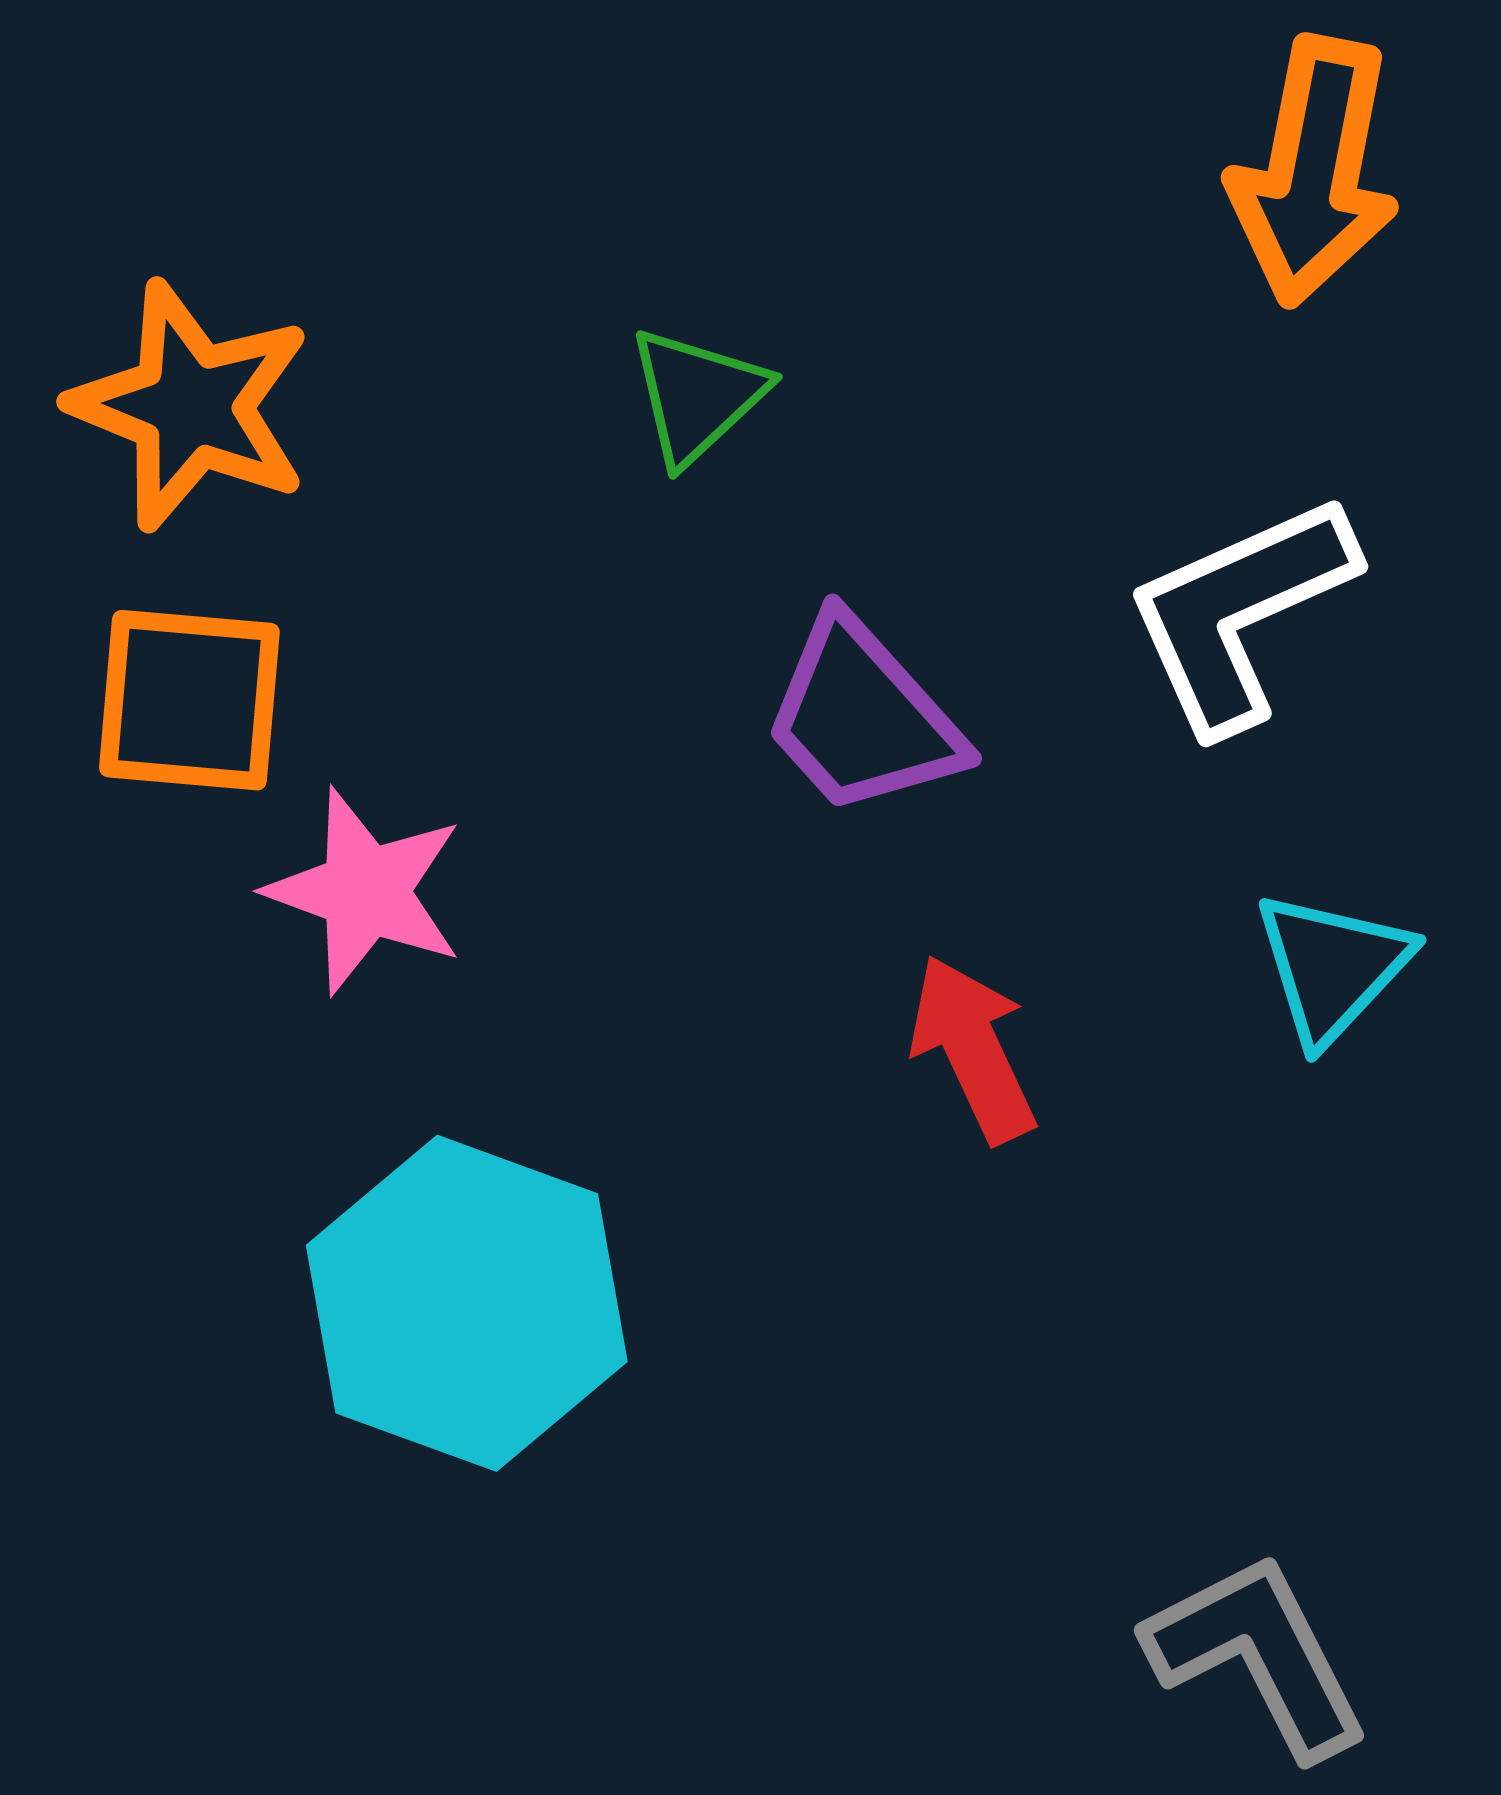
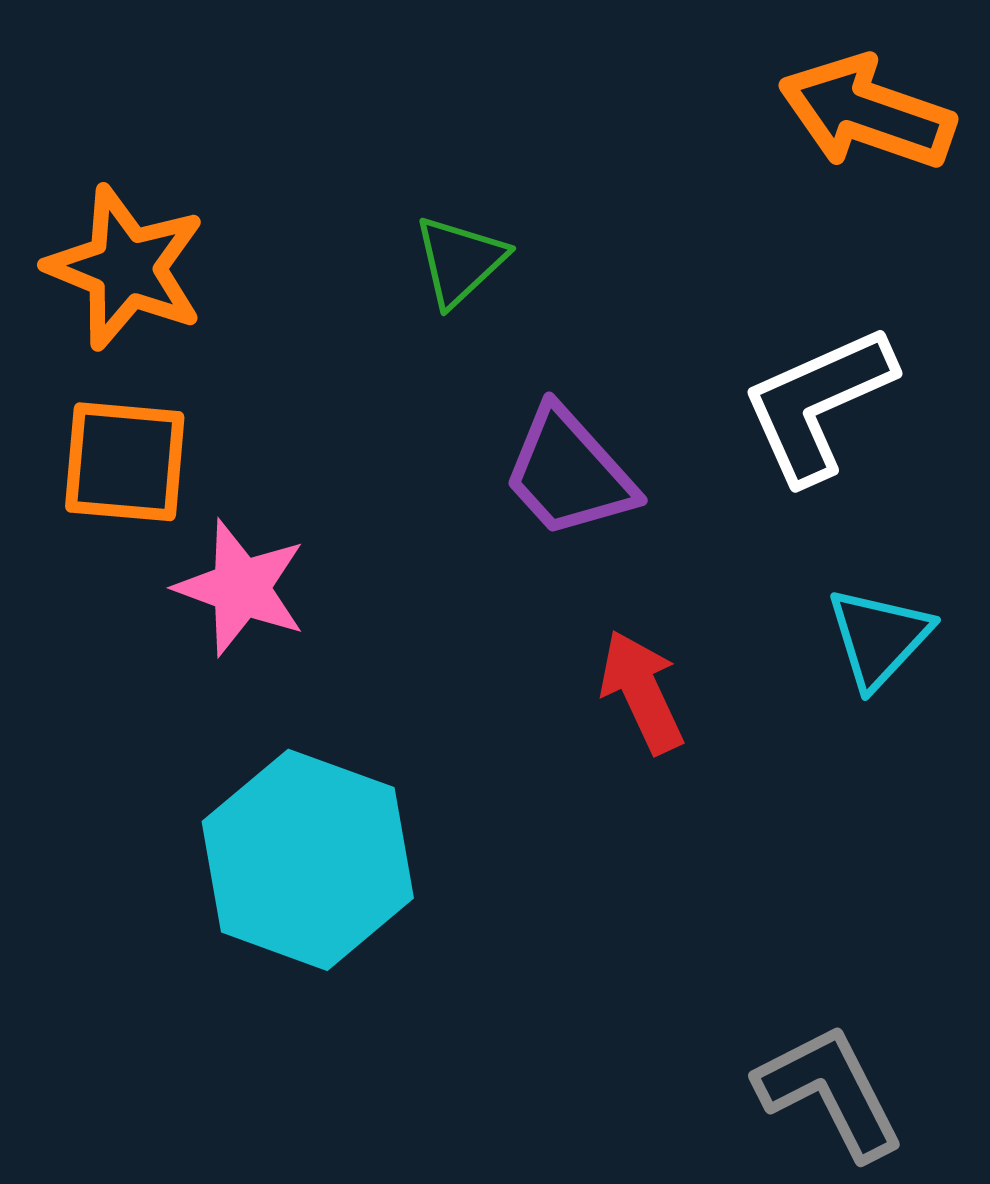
orange arrow: (1314, 171) -> (867, 113), turned 98

